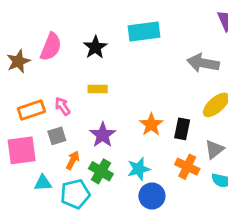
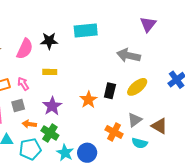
pink semicircle: (51, 47) -> (25, 49), moved
black star: (95, 47) -> (49, 41), turned 30
black rectangle: (182, 129) -> (110, 91), moved
orange arrow: (73, 160) -> (29, 124), turned -112
cyan star: (139, 169) -> (65, 153), moved, turned -30

